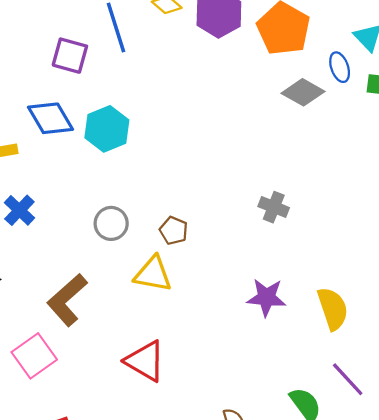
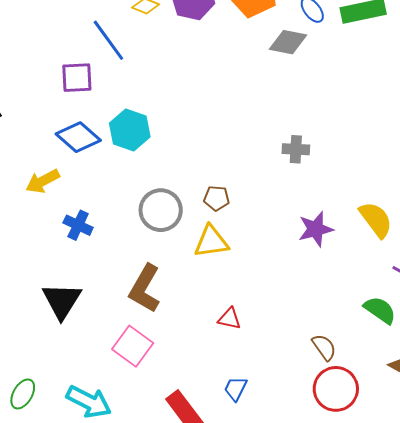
gray circle: (111, 223) -> (161, 210), size x1.4
red triangle: (145, 361) -> (230, 319), size x0.6

